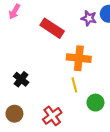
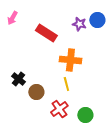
green circle: (95, 103) -> (85, 115), moved
brown circle: (14, 114) -> (36, 92), moved
red cross: (52, 116) -> (59, 109), moved

